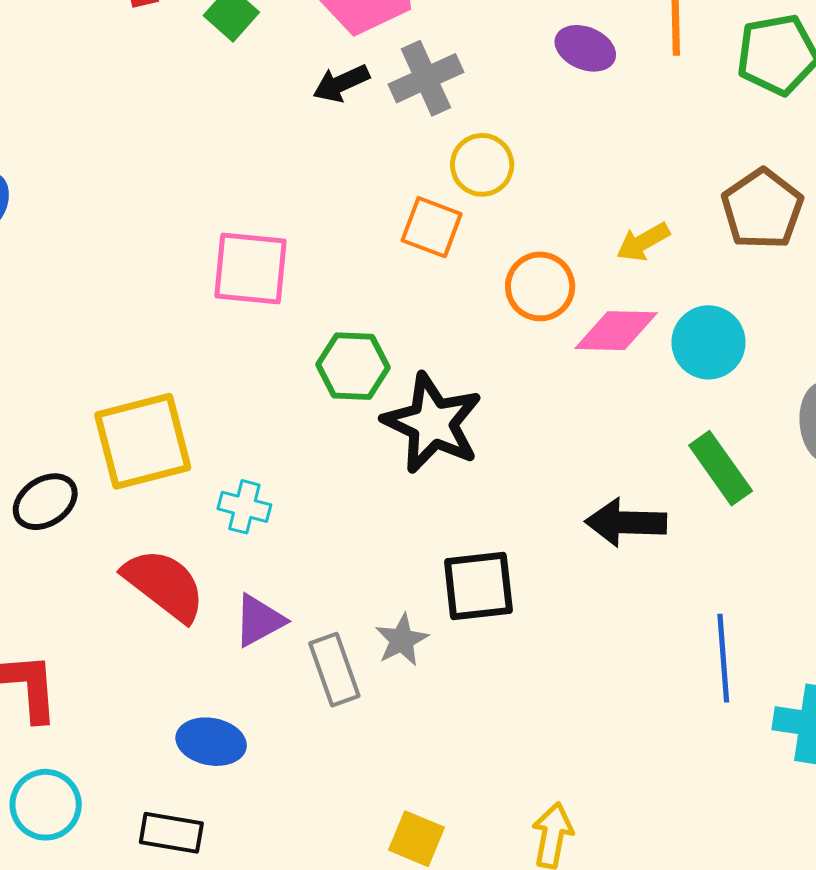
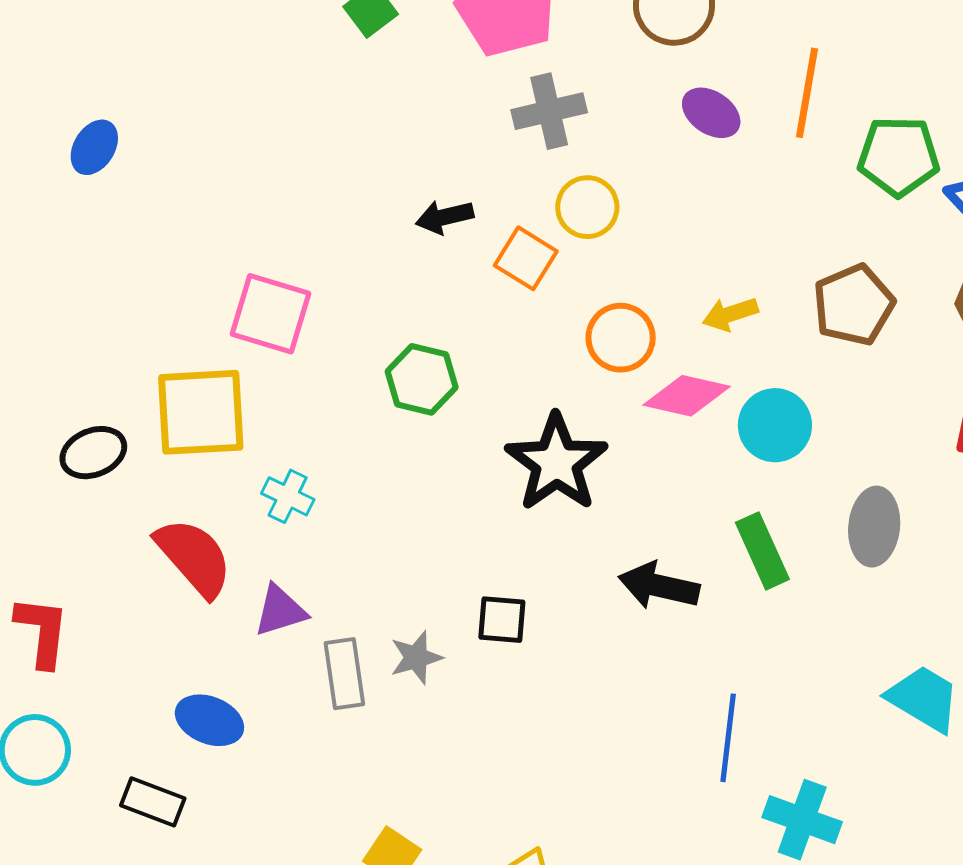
black arrow: (341, 83) -> (445, 217), moved
pink square: (251, 269) -> (271, 314), moved
black star: (432, 423) -> (556, 463), moved
black square: (478, 586) -> (502, 620), size x0.7

